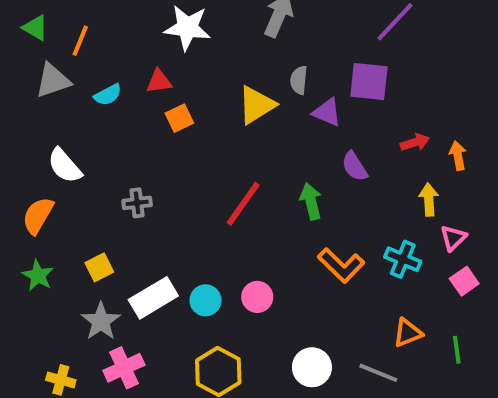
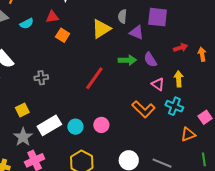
orange square: (179, 118) -> (63, 35), turned -32
yellow arrow: (429, 200) -> (179, 79), moved
green arrow: (311, 201) -> (127, 60), moved, turned 102
pink triangle: (453, 238) -> (158, 84), moved, turned -40
orange triangle: (408, 333) -> (188, 134), moved
green line: (457, 350) -> (204, 159), moved

